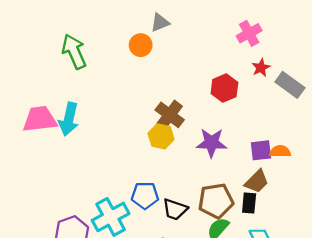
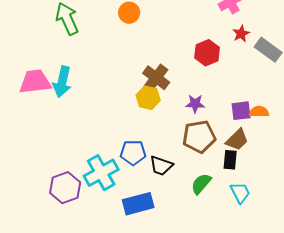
purple star: (212, 143) -> (195, 104), size x0.7
brown pentagon: (216, 201) -> (199, 137), moved

